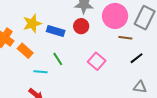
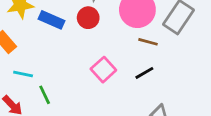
black line: (137, 58) -> (144, 73), moved
green line: (58, 59) -> (45, 95), moved

